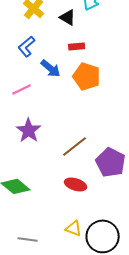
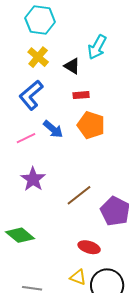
blue L-shape: (27, 46) -> (31, 95), size x1.4
blue arrow: (51, 68) -> (53, 129), moved
red ellipse: (76, 184) -> (89, 247), moved

